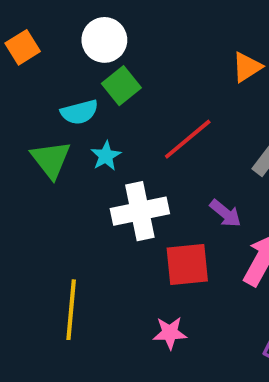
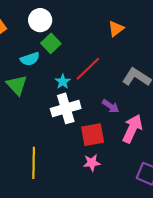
cyan star: (106, 156) -> (63, 82), moved
pink star: (170, 333) -> (92, 163), moved

